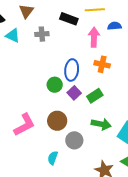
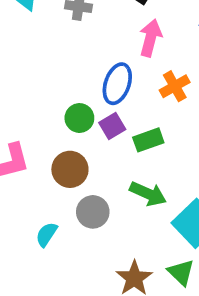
pink arrow: (94, 37) -> (150, 38), moved
orange cross: (102, 64) -> (175, 86), turned 35
green circle: (55, 85) -> (79, 118), moved

